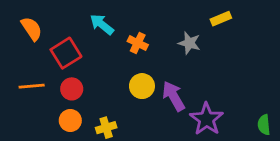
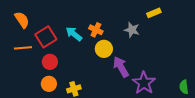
cyan arrow: (102, 24) -> (74, 34), moved
orange line: (32, 86) -> (23, 48), moved
yellow circle: (142, 86) -> (104, 49), moved

